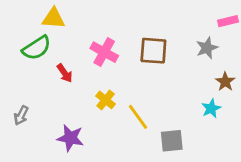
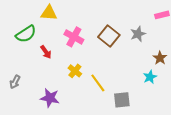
yellow triangle: (53, 18) -> (49, 13), moved
gray star: (207, 48) -> (138, 34), moved
brown square: (153, 51) -> (109, 36), turned 35

